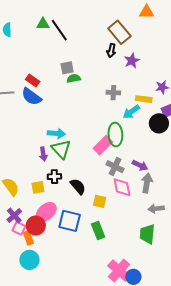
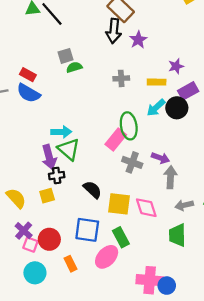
black arrow: (111, 51) -> (114, 31), size x1.5
cyan arrow: (131, 112) -> (156, 108), moved
purple arrow: (43, 154) -> (49, 157), size x1.5
black cross: (54, 177) -> (57, 176), moved
pink diamond: (122, 187) -> (146, 208), moved
yellow square: (100, 201) -> (119, 204), size x1.5
pink ellipse: (46, 212) -> (107, 257), moved
orange rectangle: (28, 238) -> (71, 264), moved
cyan circle: (29, 260) -> (35, 273), moved
pink cross: (119, 271) -> (150, 280), turned -30

